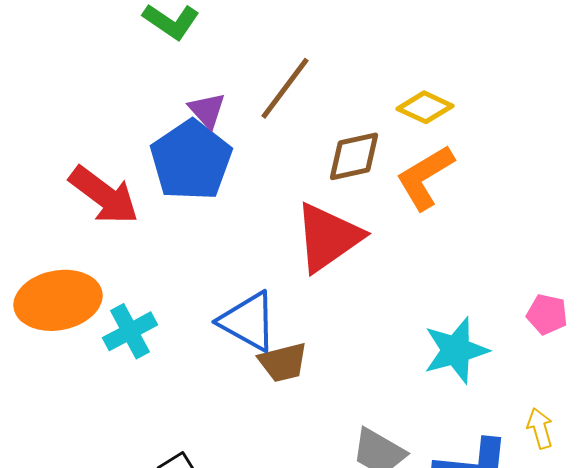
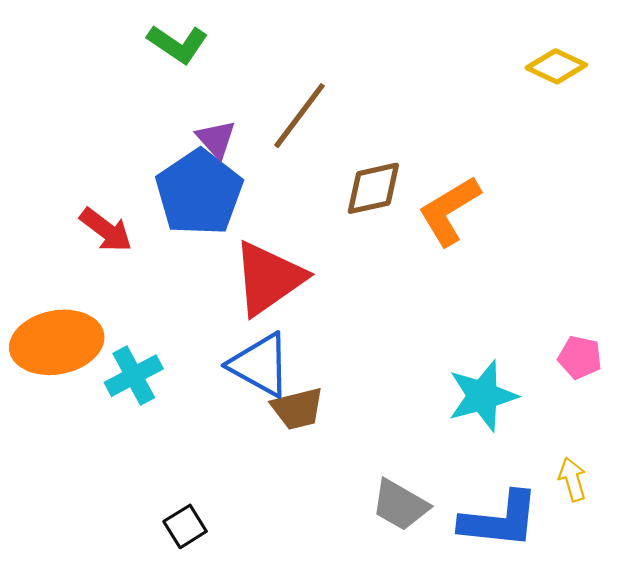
yellow diamond: (425, 107) -> (556, 66), moved
red arrow: (104, 195) -> (106, 230), size x0.7
red triangle: (328, 237) -> (269, 278), moved

